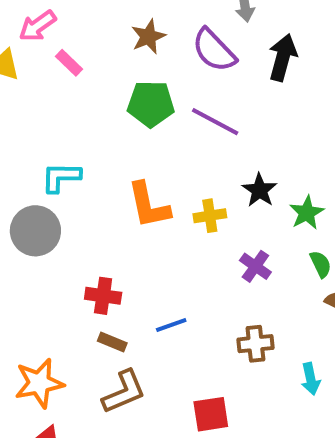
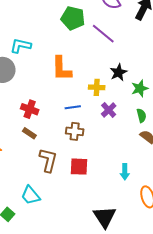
yellow cross: (210, 216) -> (97, 87), moved
blue line: (171, 325) -> (73, 107), moved
brown cross: (255, 344) -> (75, 131), moved
brown L-shape: (124, 392) -> (48, 160), moved, turned -65
red square: (211, 414) -> (79, 167), moved

